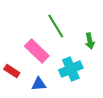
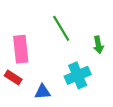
pink rectangle: (37, 51) -> (21, 49), moved, turned 40

